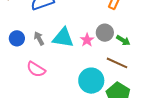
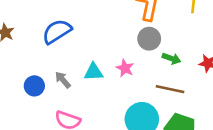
gray circle: (105, 33) -> (149, 39), moved
cyan triangle: (63, 38) -> (94, 72), size x0.7

